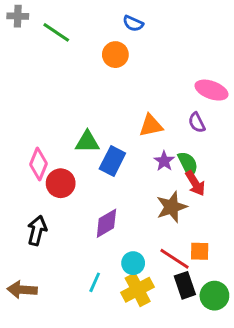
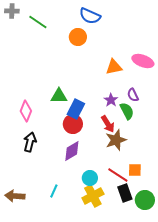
blue semicircle: (133, 23) -> (90, 16), size x1.5
purple semicircle: (197, 123) -> (133, 95), moved
orange triangle: (151, 126) -> (114, 67), moved
purple star: (164, 161) -> (111, 100), moved
red circle: (61, 183) -> (73, 124), moved
red arrow: (195, 183) -> (108, 124), moved
black arrow: (37, 231) -> (30, 142), moved
cyan line: (95, 282) -> (54, 191), moved

